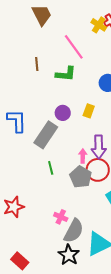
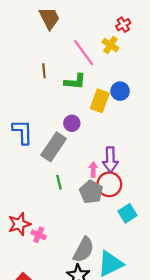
yellow cross: (99, 25) -> (110, 45), moved
yellow rectangle: (89, 111) -> (100, 101), moved, size x1.5
pink cross: (61, 217) -> (39, 235), moved

